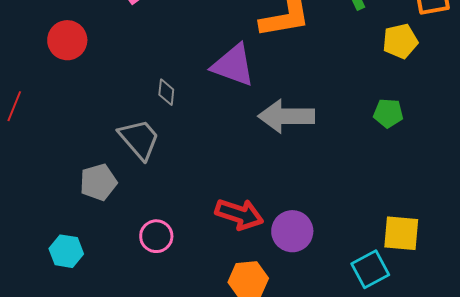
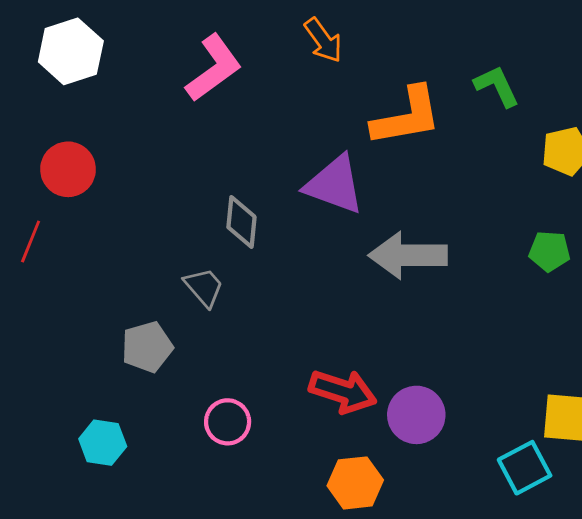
red circle: (67, 40) -> (68, 169), moved
gray diamond: (166, 92) -> (241, 222), size x1.4
gray trapezoid: (139, 139) -> (204, 287), size x0.7

